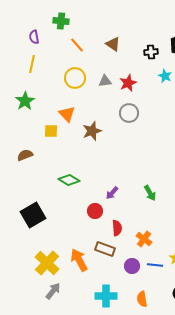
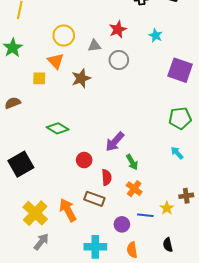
cyan star: (165, 76) -> (156, 36), moved
yellow circle: (75, 78) -> (64, 36), moved
gray triangle: (105, 81) -> (94, 46), moved
purple arrow: (112, 193) -> (115, 142), moved, size x1.5
green arrow: (150, 193) -> (132, 162), moved
purple circle: (132, 266) -> (122, 224), moved

